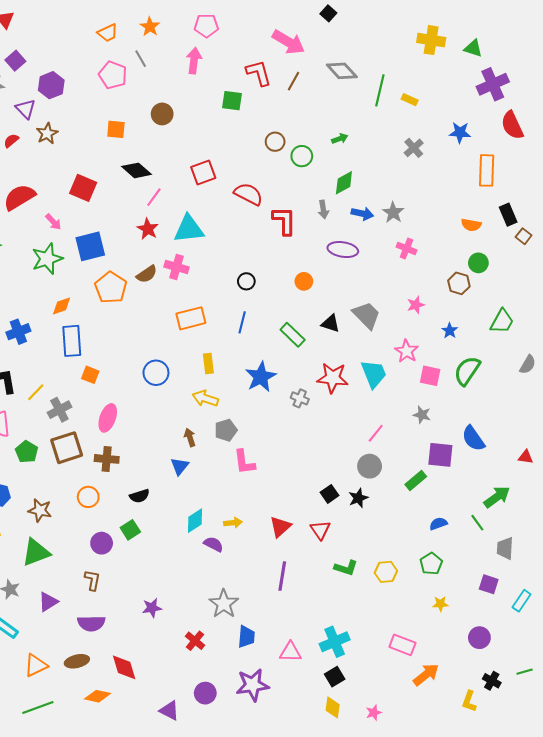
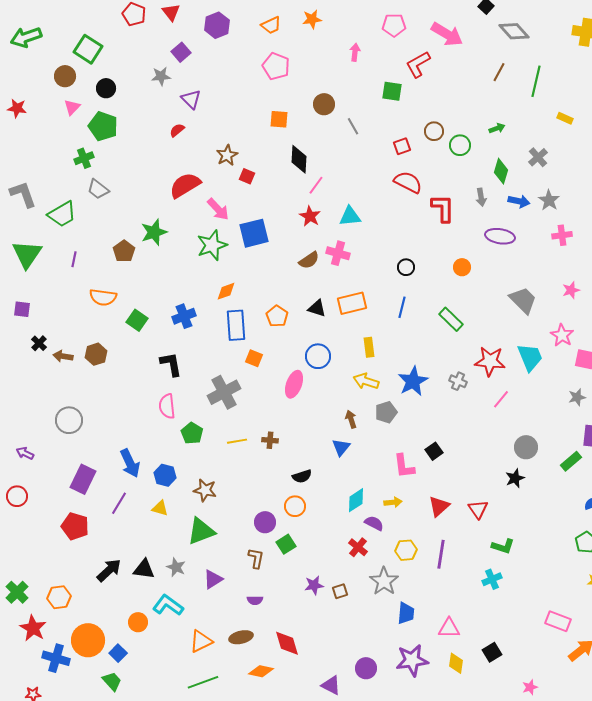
pink pentagon: (206, 26) -> (394, 25), moved
orange star: (150, 27) -> (312, 19), turned 30
gray line: (141, 59) -> (353, 126), moved
pink arrow: (194, 61) -> (355, 52), size x0.7
gray diamond: (342, 71) -> (514, 31), moved
red L-shape: (259, 73) -> (418, 64), turned -104
brown line: (294, 81) -> (499, 72), moved
purple hexagon: (51, 85) -> (217, 25), moved
yellow rectangle: (410, 100) -> (565, 118), moved
brown star: (47, 133) -> (227, 155), moved
gray cross: (414, 148) -> (538, 157), moved
black diamond: (136, 170) -> (299, 159), turned 52
red square: (203, 173) -> (402, 146), moved, size x0.7
green diamond: (344, 183) -> (501, 171), turned -45
red square: (83, 188) -> (247, 176), size x0.6
pink arrow: (53, 222) -> (218, 209), size x1.4
cyan triangle: (189, 229) -> (350, 216), size x0.7
pink cross: (407, 248) -> (562, 235), turned -30
orange pentagon: (111, 288) -> (277, 316), moved, size x0.7
black triangle: (331, 323) -> (317, 308), moved
blue star: (261, 377) -> (413, 381), moved
yellow line: (36, 392) -> (237, 441), moved, turned 36
gray cross: (59, 410) -> (224, 392), size x1.4
gray star: (422, 415) -> (577, 397), turned -30
pink ellipse: (108, 418) -> (294, 384), moved
pink line: (376, 433) -> (501, 399), moved
brown square: (67, 448) -> (340, 591), moved, size x0.5
brown cross: (107, 459) -> (270, 440), size x0.7
pink L-shape: (244, 462) -> (404, 466), moved
black square: (330, 494) -> (434, 451), moved
orange circle: (88, 497) -> (295, 506), moved
green square: (130, 530) -> (286, 544), moved
yellow hexagon: (386, 572) -> (406, 550), moved
purple semicircle: (91, 623) -> (255, 600), size x0.6
red cross: (195, 641) -> (358, 547), moved
cyan cross: (335, 642) -> (492, 579), moved, size x0.7
yellow diamond: (333, 707) -> (456, 663), moved

